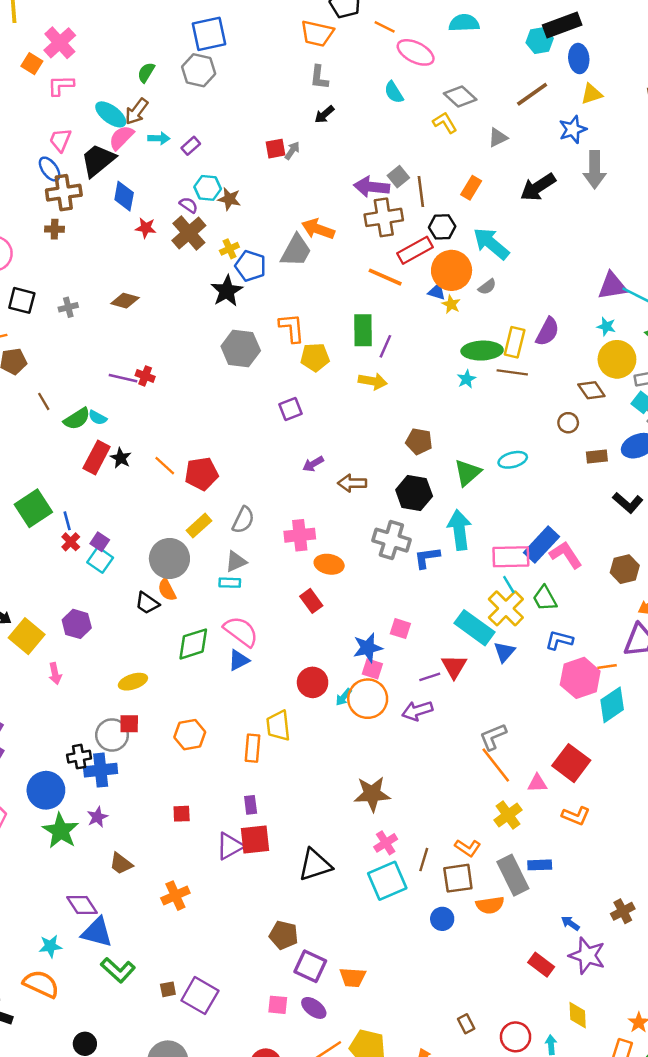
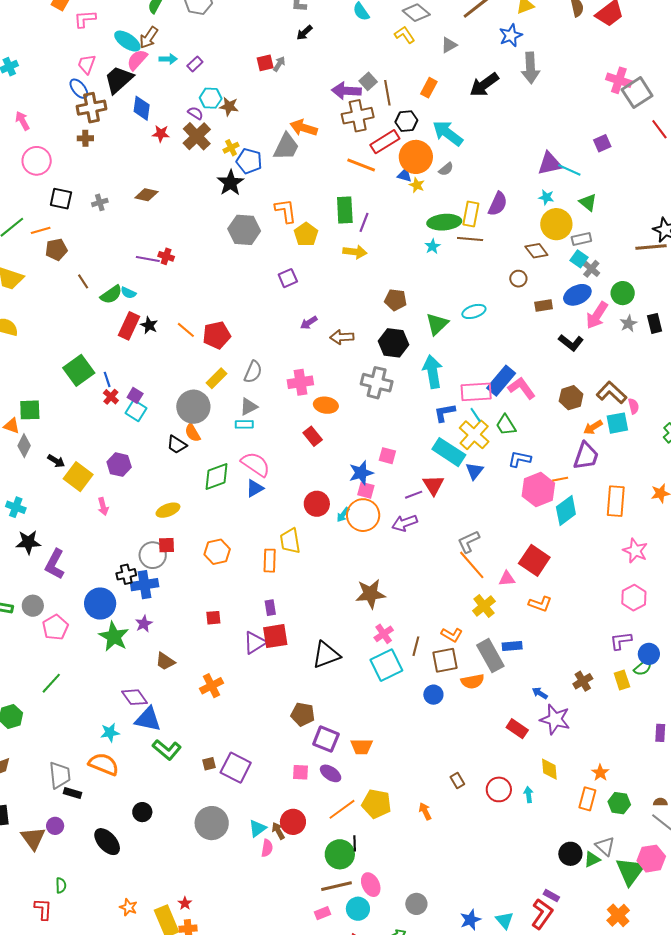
yellow pentagon: (315, 357) -> (306, 234), turned -30
blue L-shape: (427, 558) -> (445, 413), moved

